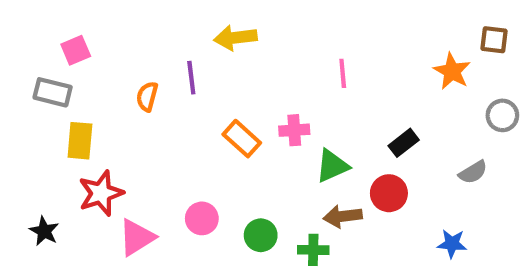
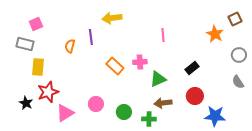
brown square: (494, 40) -> (235, 19), turned -32
gray semicircle: (473, 172) -> (238, 82), moved, turned 88
red circle: (389, 193) -> (195, 96), moved
black star: (44, 231) -> (26, 103), moved
blue star: (452, 244) -> (215, 116), size x1.5

